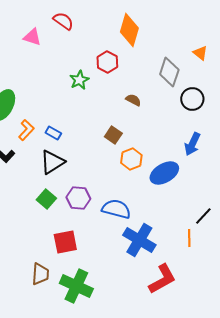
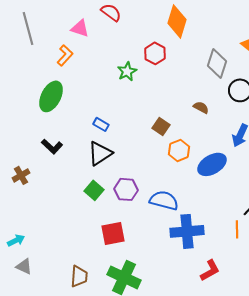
brown semicircle: (133, 100) -> (201, 107), moved
orange L-shape: (26, 130) -> (65, 55), moved
blue cross: (139, 240) -> (187, 231), turned -36
brown trapezoid: (40, 274) -> (79, 276), moved
red L-shape: (162, 279) -> (210, 270), size x0.7

